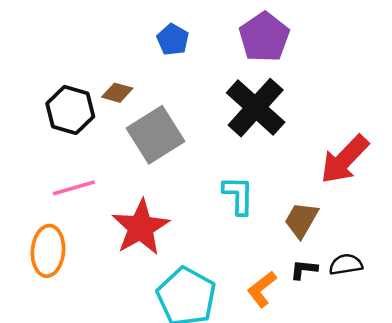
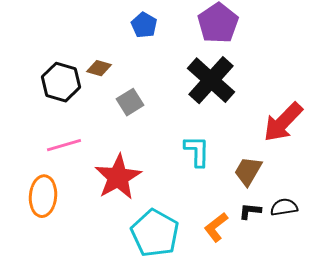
gray square: (156, 135) -> (130, 102), size x0.6

